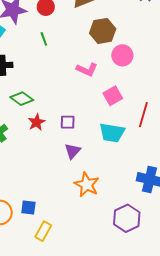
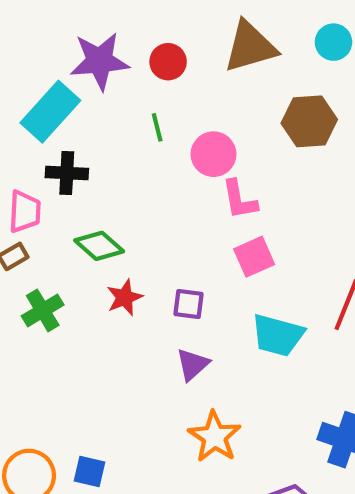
brown hexagon: (103, 31) -> (309, 121), moved
pink circle: (122, 55) -> (214, 154), moved
pink L-shape: (87, 70) -> (239, 200), turned 50
pink square: (113, 96) -> (254, 257), moved

